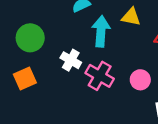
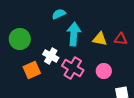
yellow triangle: (131, 17) -> (100, 39), moved
orange square: (25, 78) -> (32, 70), moved

